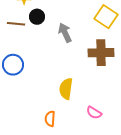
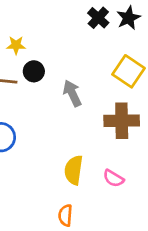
pink semicircle: (94, 113) -> (113, 178), moved
orange semicircle: (50, 119) -> (65, 215), moved

